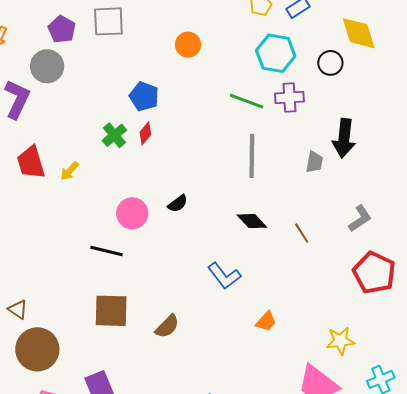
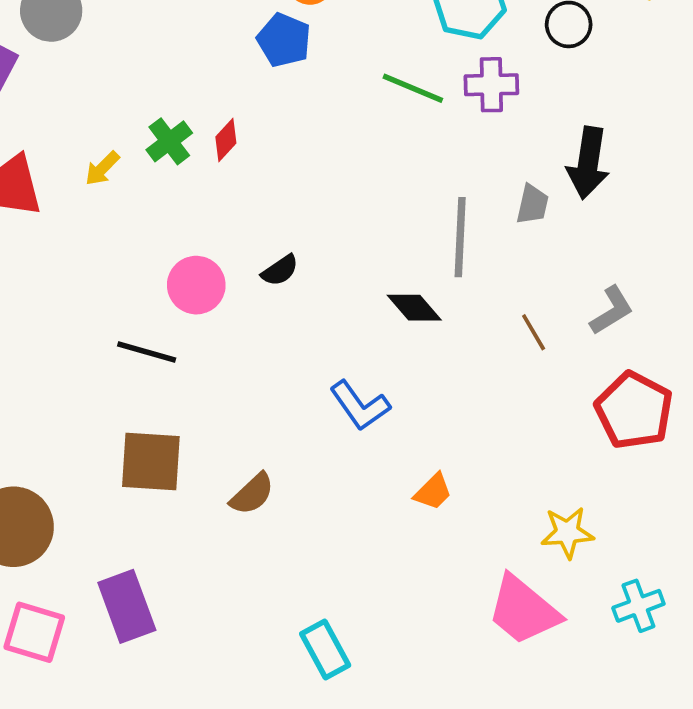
blue pentagon: (144, 96) -> (284, 40), moved
gray line: (252, 156) -> (460, 237), moved
yellow arrow: (70, 171) -> (102, 168), moved
brown line: (302, 233) -> (534, 332), moved

